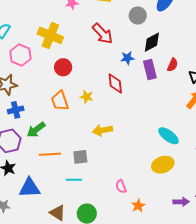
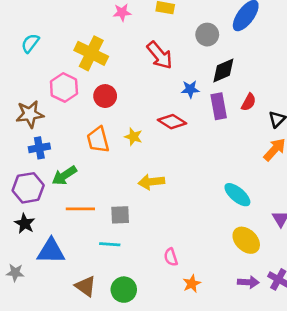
pink hexagon: (20, 55) -> (64, 88), moved
red diamond: (115, 83) -> (172, 122), turned -55
yellow ellipse: (163, 165) -> (246, 240), moved, turned 60

